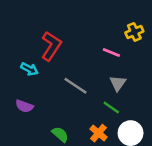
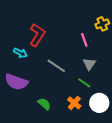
pink line: (111, 52) -> (84, 40), turned 48
purple semicircle: (24, 106) -> (16, 82), size x1.6

